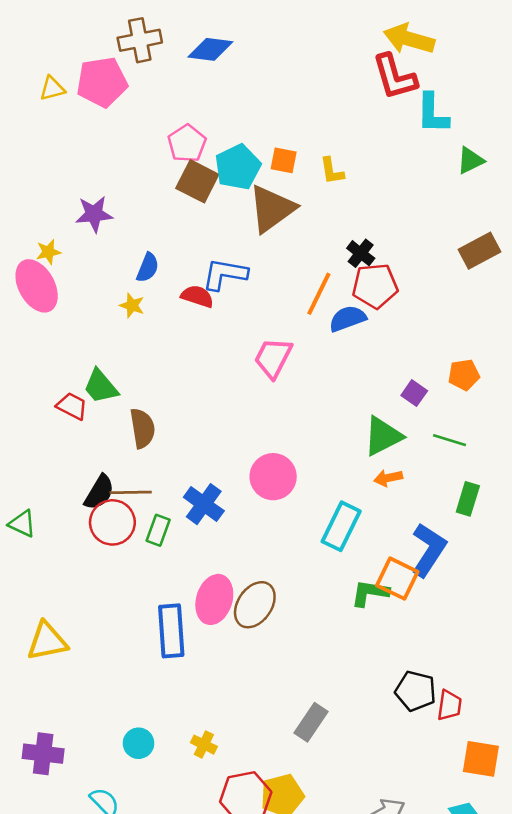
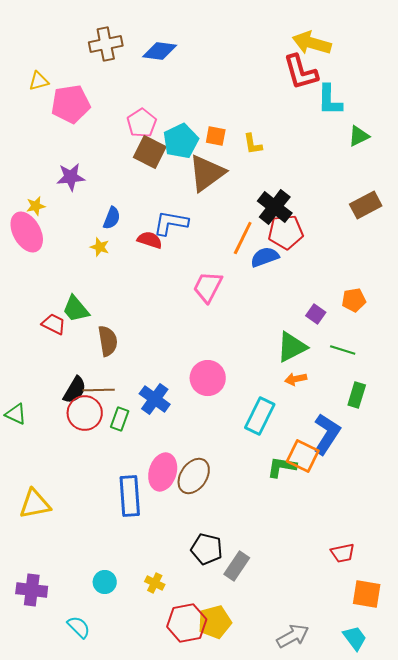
pink pentagon: (102, 82) -> (71, 104), moved
black cross: (361, 253) -> (275, 207), size x1.6
black pentagon: (416, 691) -> (207, 549), moved
red trapezoid: (450, 705) -> (343, 553), turned 70

